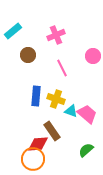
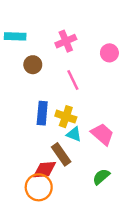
cyan rectangle: (13, 31) -> (15, 36), turned 42
pink circle: (93, 56) -> (109, 53), moved
cyan triangle: (71, 111) -> (74, 134), moved

